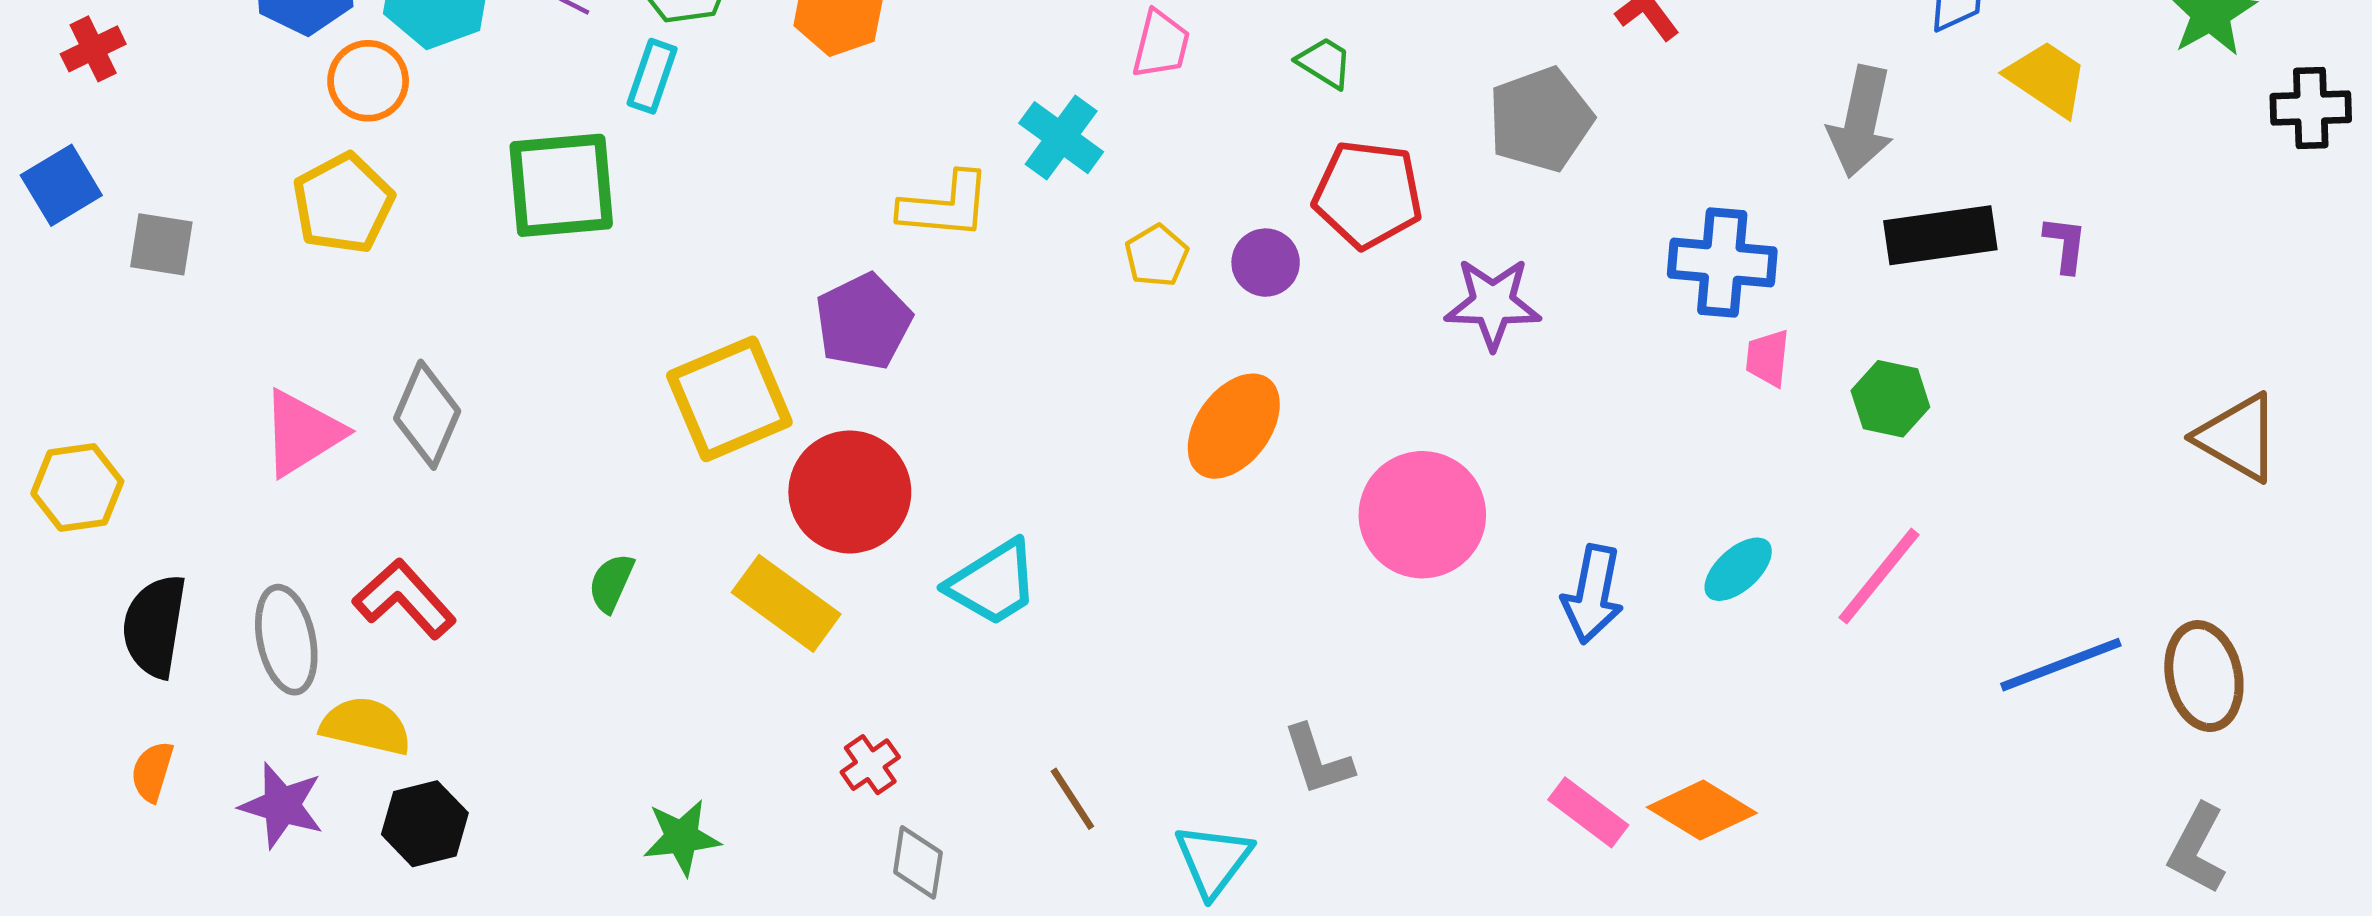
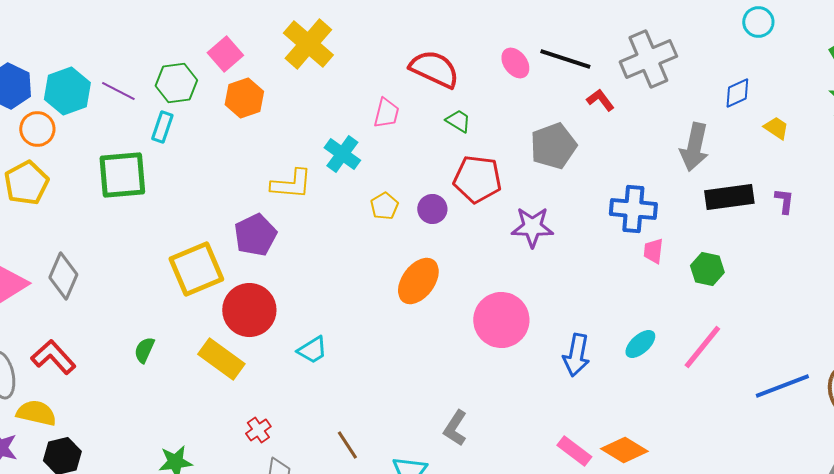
yellow trapezoid: (2047, 78) -> (776, 128), size x0.7
cyan trapezoid: (993, 583) -> (312, 350), size x0.7
gray L-shape: (1318, 760) -> (455, 428), turned 51

